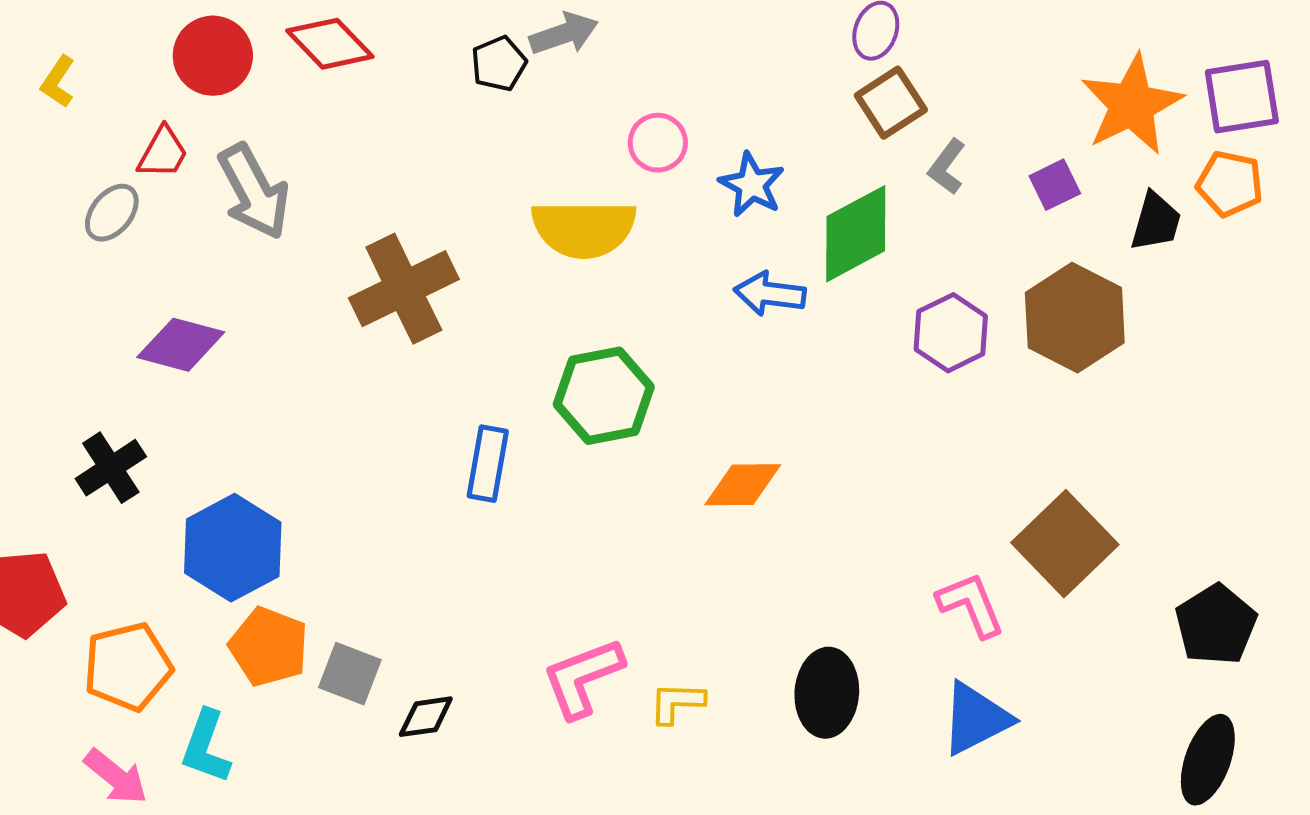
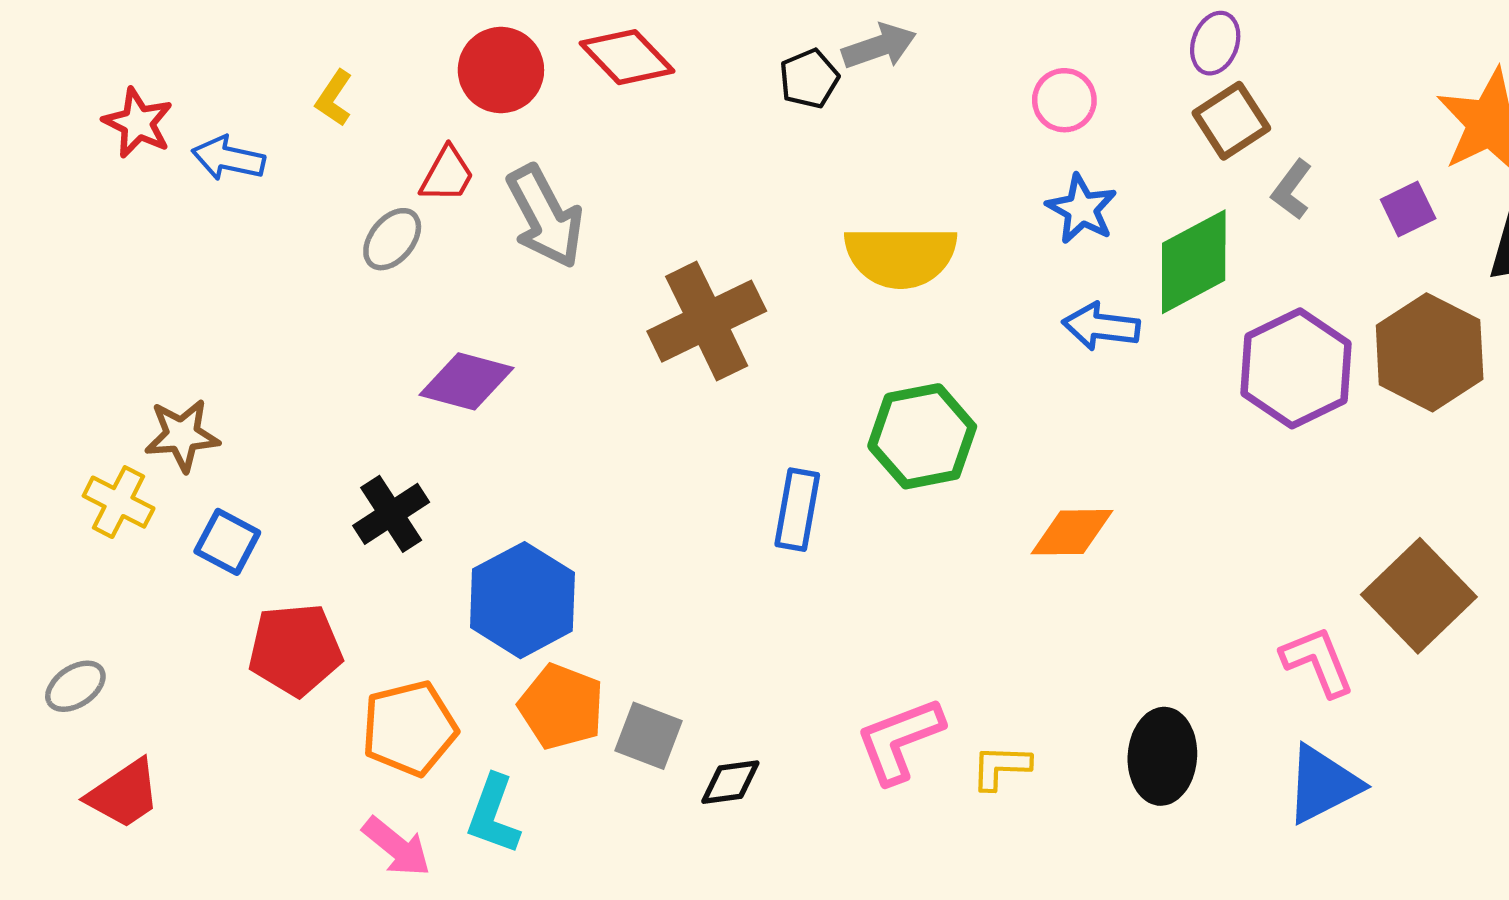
pink circle: (658, 143) -> (1064, 100), moved
purple hexagon: (951, 333) -> (1296, 368), size x1.4

